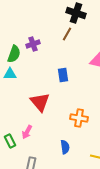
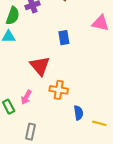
orange cross: (79, 118) -> (59, 90), moved
blue semicircle: (65, 147) -> (78, 113), moved

